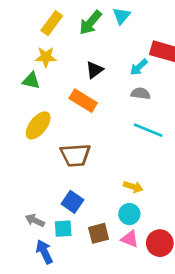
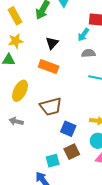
yellow rectangle: (52, 23) -> (15, 16), turned -54
blue square: (72, 202) -> (68, 129), moved
gray arrow: (35, 220) -> (16, 121), moved
brown square: (99, 233) -> (72, 152), moved

